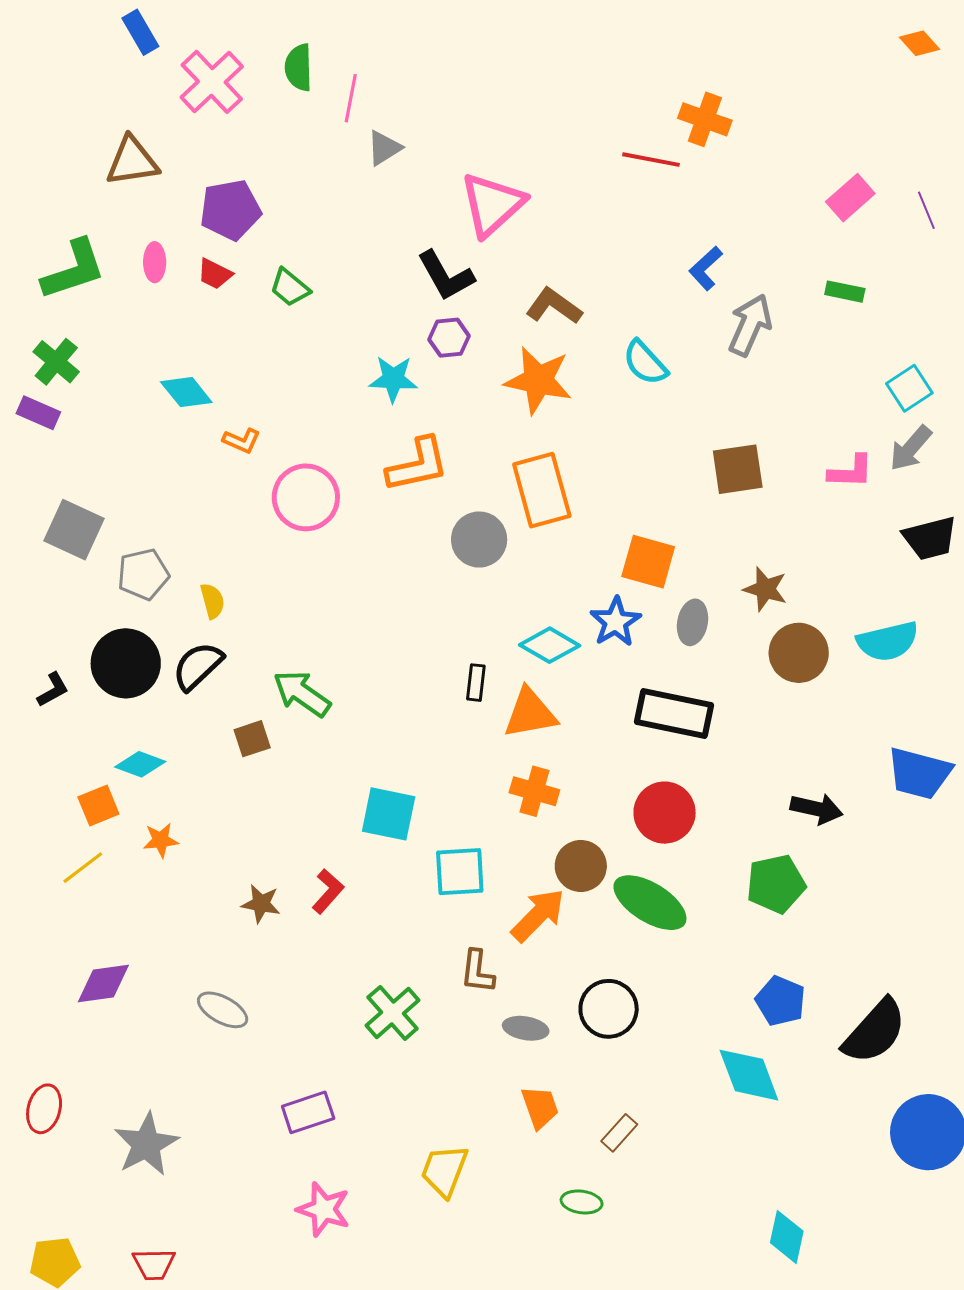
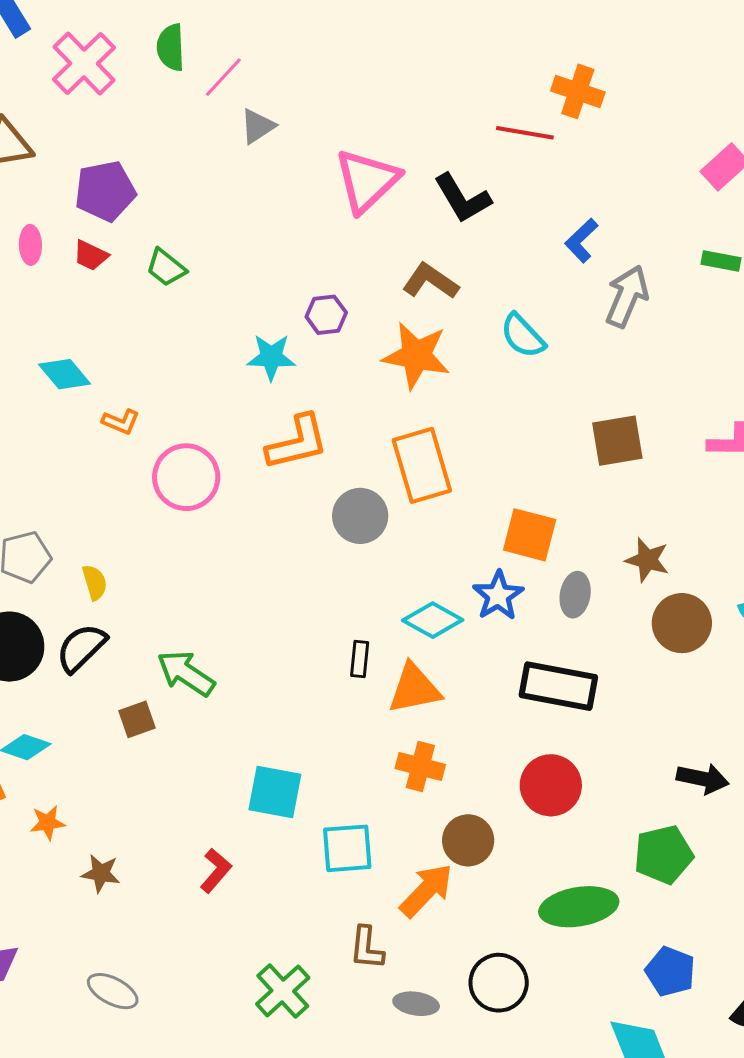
pink line: (351, 98) -> (223, 77), turned 33
black L-shape: (446, 276) -> (462, 198), moved
green ellipse: (650, 903) -> (579, 907), moved, turned -40
brown star: (261, 904) -> (101, 873), moved

